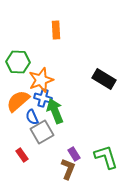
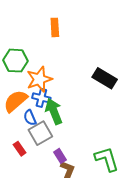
purple rectangle: (74, 154) -> (60, 156), moved
red rectangle: (22, 155) -> (20, 149), moved

